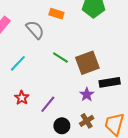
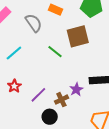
brown square: (87, 63) -> (78, 36), moved
brown cross: (87, 121) -> (61, 100), moved

